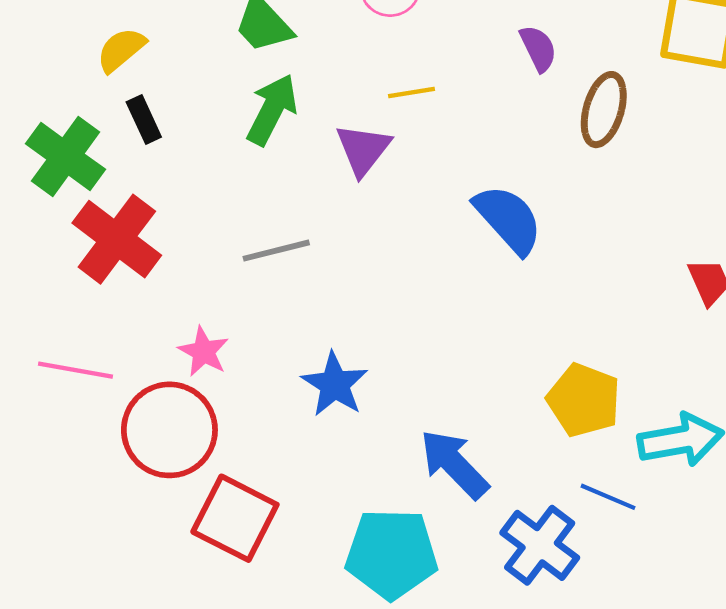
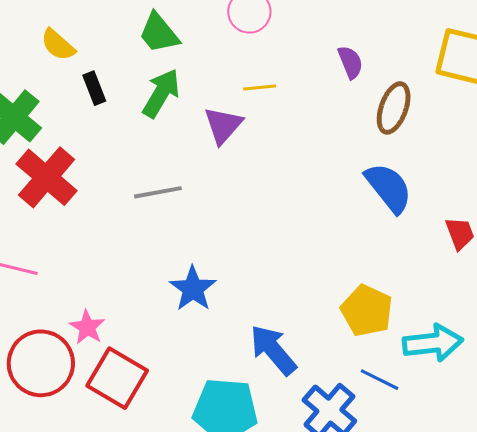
yellow semicircle: (121, 50) -> (58, 45), turned -102
black rectangle: (144, 120) -> (94, 88), moved
blue semicircle: (508, 219) -> (389, 188), moved
pink star: (204, 352) -> (87, 327), moved
red circle: (169, 430) -> (41, 363), moved

